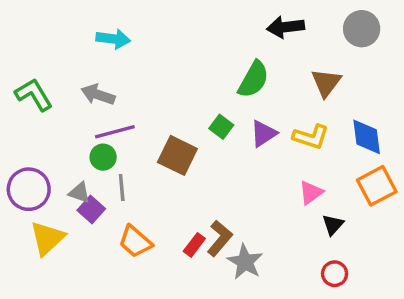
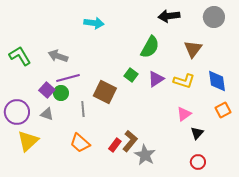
cyan arrow: (113, 39) -> (94, 23), moved
orange square: (377, 186) -> (223, 110), size x0.7
gray line: (122, 188) -> (83, 109), moved
purple square: (91, 209) -> (47, 90), moved

